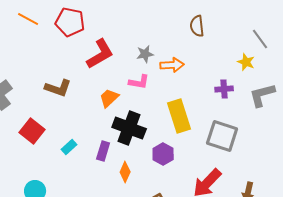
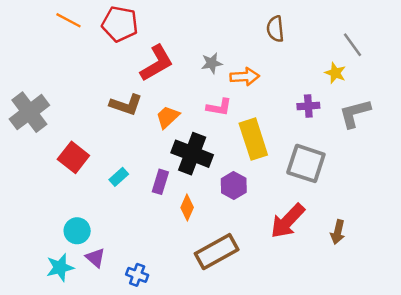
pink L-shape: (139, 82) -> (219, 107), moved
brown L-shape: (58, 88) -> (126, 105), moved

